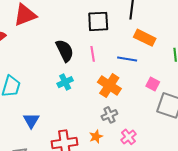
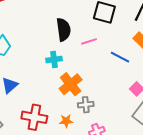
pink line: (93, 54) -> (89, 41), turned 63
orange cross: (109, 85) -> (71, 84), moved

